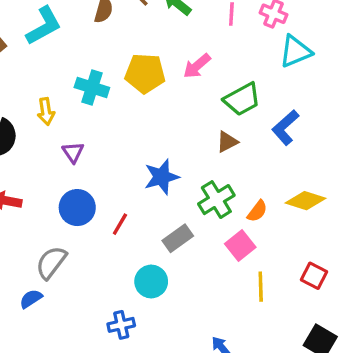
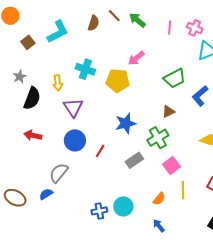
pink arrow: (197, 66) -> (136, 58), moved
yellow pentagon: (145, 73) -> (118, 81), moved
brown triangle: (227, 142) -> (168, 112), moved
purple triangle: (73, 152) -> (73, 107), size x1.5
orange semicircle: (257, 211) -> (159, 199), moved
cyan circle: (151, 281) -> (123, 206), moved

